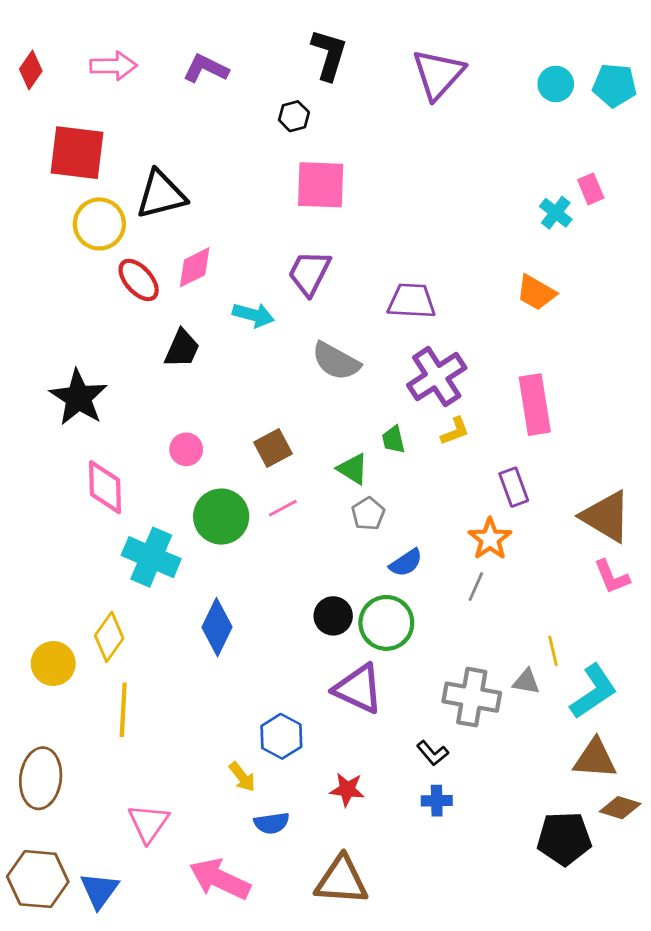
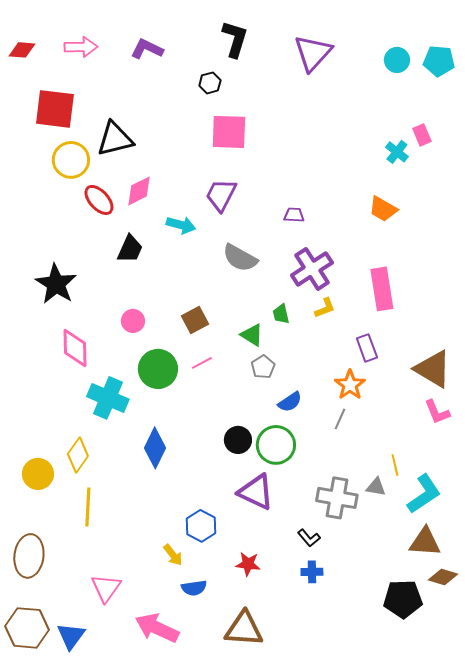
red diamond: (31, 70) -> (22, 50), turned 60
purple trapezoid: (412, 301) -> (294, 215), size x0.6

